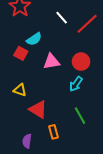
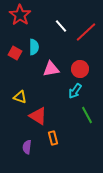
cyan semicircle: (34, 39) -> (34, 47), turned -56
red square: (21, 53) -> (15, 53), moved
green line: (80, 116) -> (87, 115), moved

